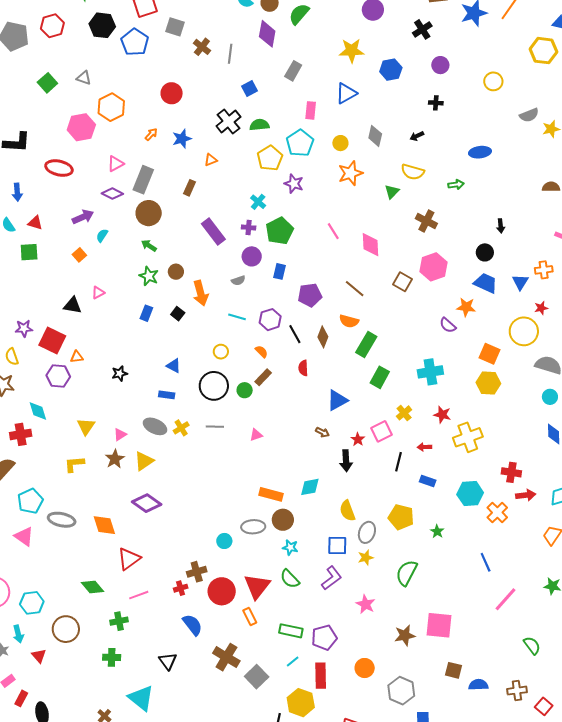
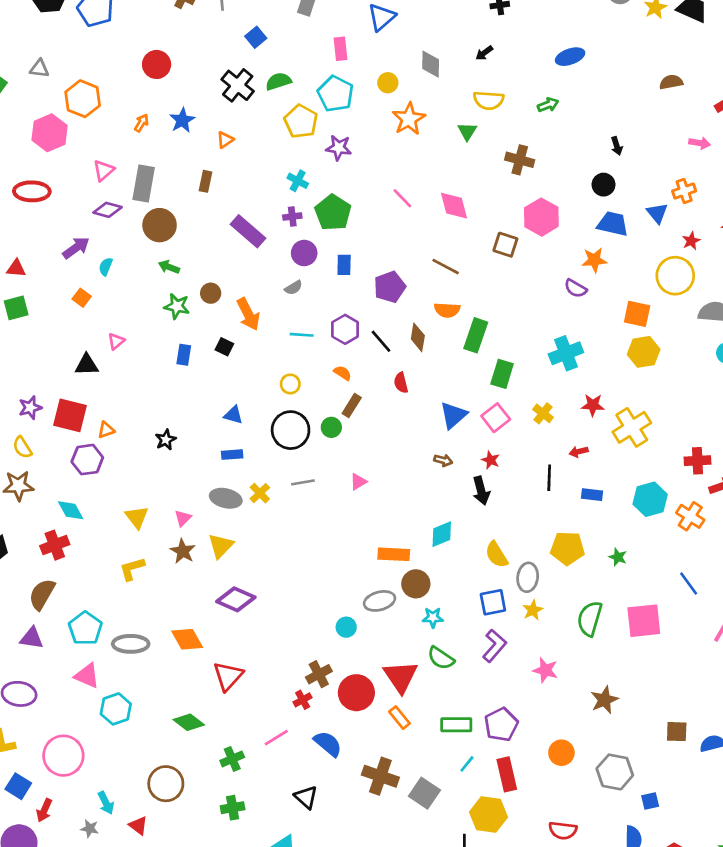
pink square: (382, 431) -> (496, 418), moved
pink line: (139, 595) -> (276, 738), moved
cyan hexagon: (32, 603) -> (116, 709), moved
pink square: (439, 625) -> (644, 621), moved

